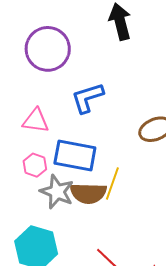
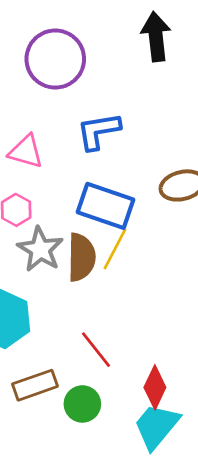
blue rectangle: (75, 156) -> (106, 206), moved
brown semicircle: (88, 193) -> (81, 257), turned -99

